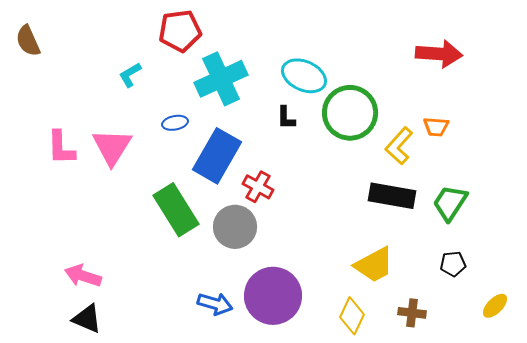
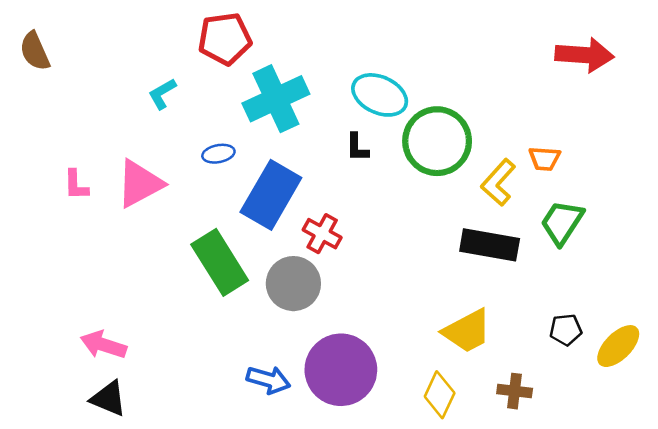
red arrow: (439, 54) -> (584, 55), moved
pink triangle: (112, 147) -> (140, 184), turned 30
pink L-shape: (61, 148) -> (76, 185), size x0.7
green trapezoid: (450, 203) -> (562, 222), moved
yellow ellipse: (495, 306) -> (618, 346), moved, size x1.4

